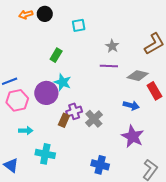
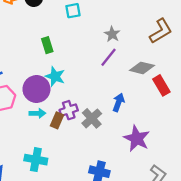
green rectangle: (56, 55) -> (47, 45), turned -48
purple line: (109, 66) -> (108, 57), turned -54
blue arrow: (131, 105) -> (118, 102), moved, turned -84
cyan arrow: (26, 131) -> (37, 113), moved

